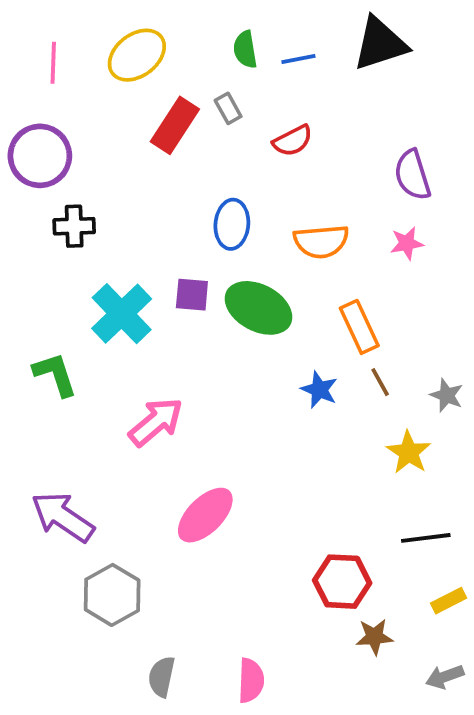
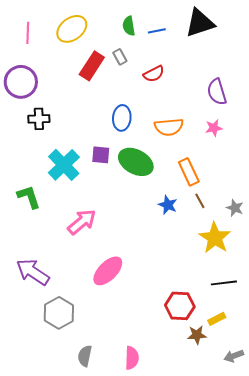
yellow star: (409, 452) -> (215, 238), size x1.4
yellow rectangle: (449, 601) -> (217, 319), moved

